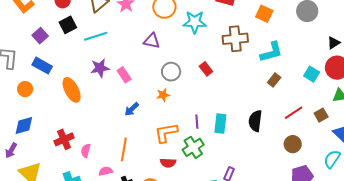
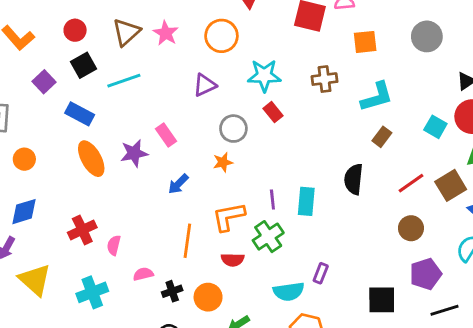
orange square: (264, 14) -> (365, 42), turned -30
cyan star: (195, 22) -> (264, 76), moved
brown cross: (235, 39) -> (324, 79), size x0.7
purple triangle: (152, 41) -> (205, 85), turned -36
blue rectangle: (42, 66) -> (80, 114), moved
purple star: (100, 68) -> (134, 153), moved
red rectangle: (206, 69) -> (273, 112), moved
brown square: (321, 115) -> (451, 185), size x1.5
black semicircle: (255, 121) -> (354, 179), moved
orange line: (124, 149) -> (187, 241), moved

